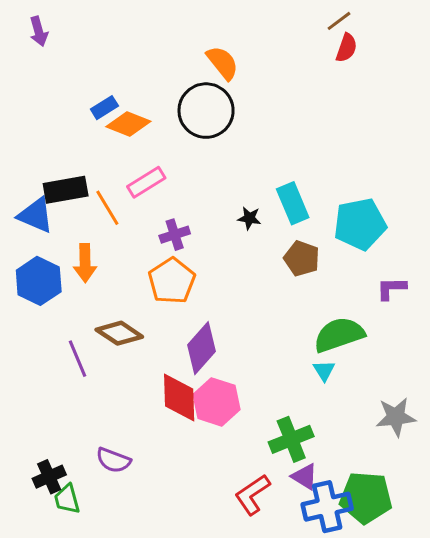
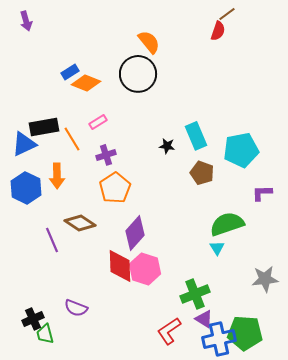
red semicircle: (346, 48) -> (218, 31), moved
pink rectangle: (146, 182) -> (98, 122), size x0.7
blue triangle: (36, 215) -> (24, 144), turned -48
purple cross: (175, 235) -> (106, 155), moved

